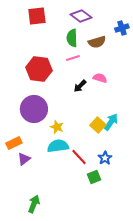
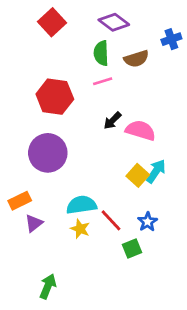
red square: (37, 16) -> (52, 22), turned -36
pink semicircle: (100, 78) -> (141, 130), moved, size x1.5
yellow star: (57, 127) -> (80, 229), moved

